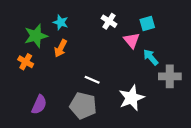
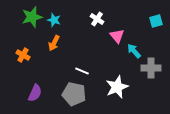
cyan square: (147, 23) -> (156, 21), moved
green star: (36, 36) -> (32, 17), moved

